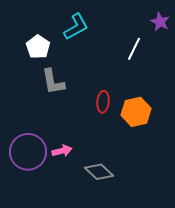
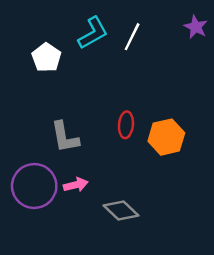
white line: (134, 49) -> (132, 37), moved
gray L-shape: (53, 82) -> (65, 137), moved

